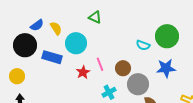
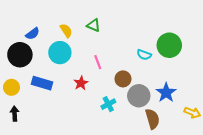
yellow semicircle: (56, 28) -> (66, 31), moved
cyan circle: (76, 43) -> (60, 53), moved
blue rectangle: (52, 57) -> (42, 83), moved
pink line: (100, 64) -> (98, 62), moved
blue star: (166, 68) -> (166, 93), moved, turned -30

